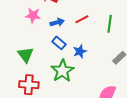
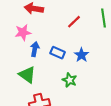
blue arrow: (57, 22) -> (35, 49), moved, turned -48
green star: (62, 71) -> (70, 80), size x0.6

